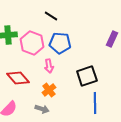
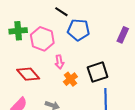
blue pentagon: (60, 43) -> (78, 30), moved
orange cross: (49, 90) -> (70, 79), moved

